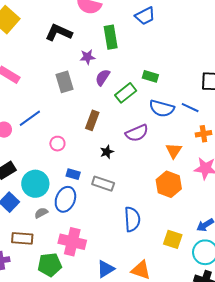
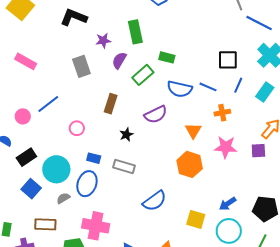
green rectangle: (111, 37) -> (135, 32), moved
blue semicircle: (132, 219) -> (155, 201), turned 60

